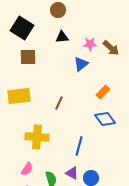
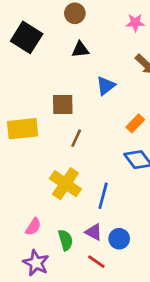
pink star: (90, 44) -> (135, 23), moved
brown square: (28, 57) -> (63, 105), moved
yellow cross: (37, 137) -> (65, 184), moved, turned 30

